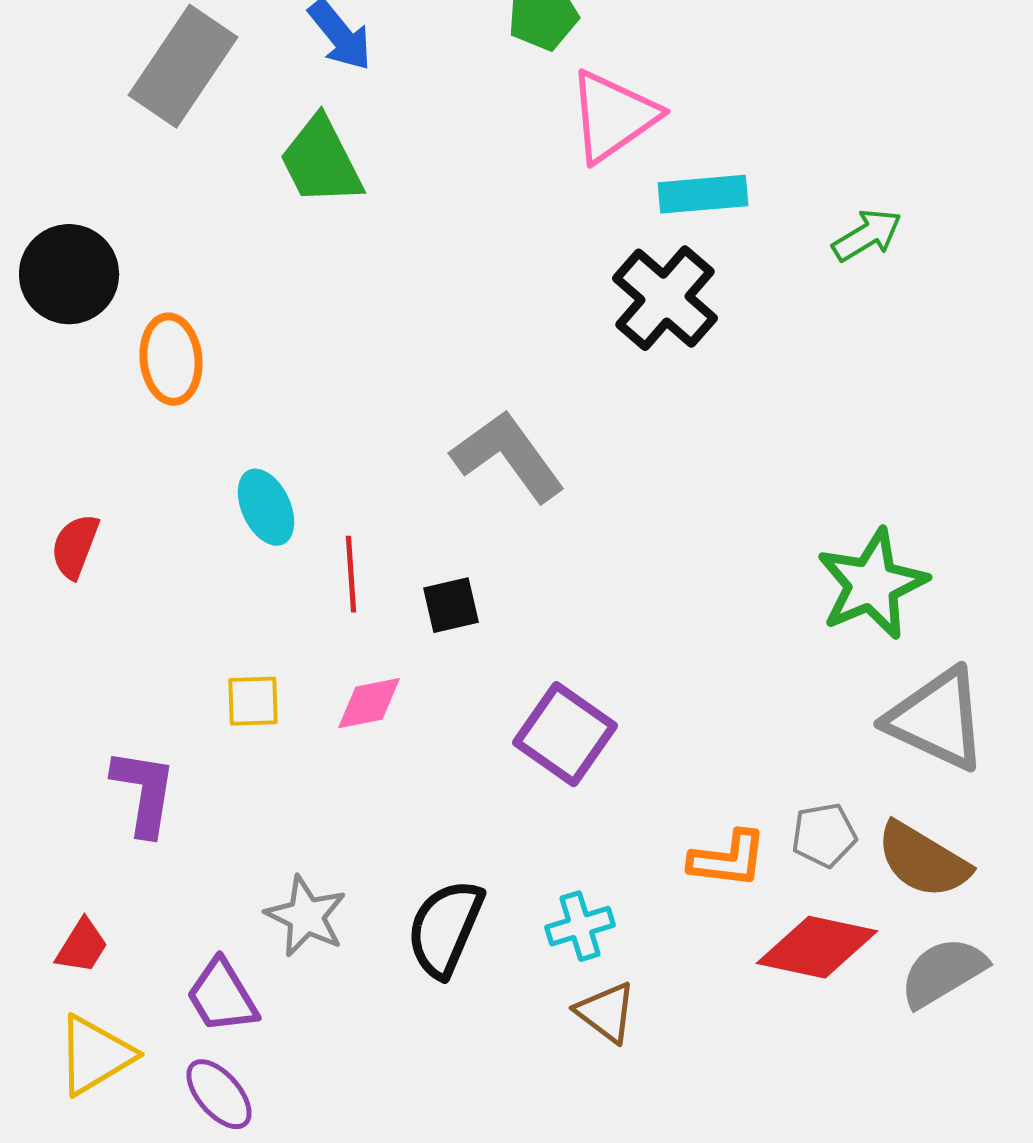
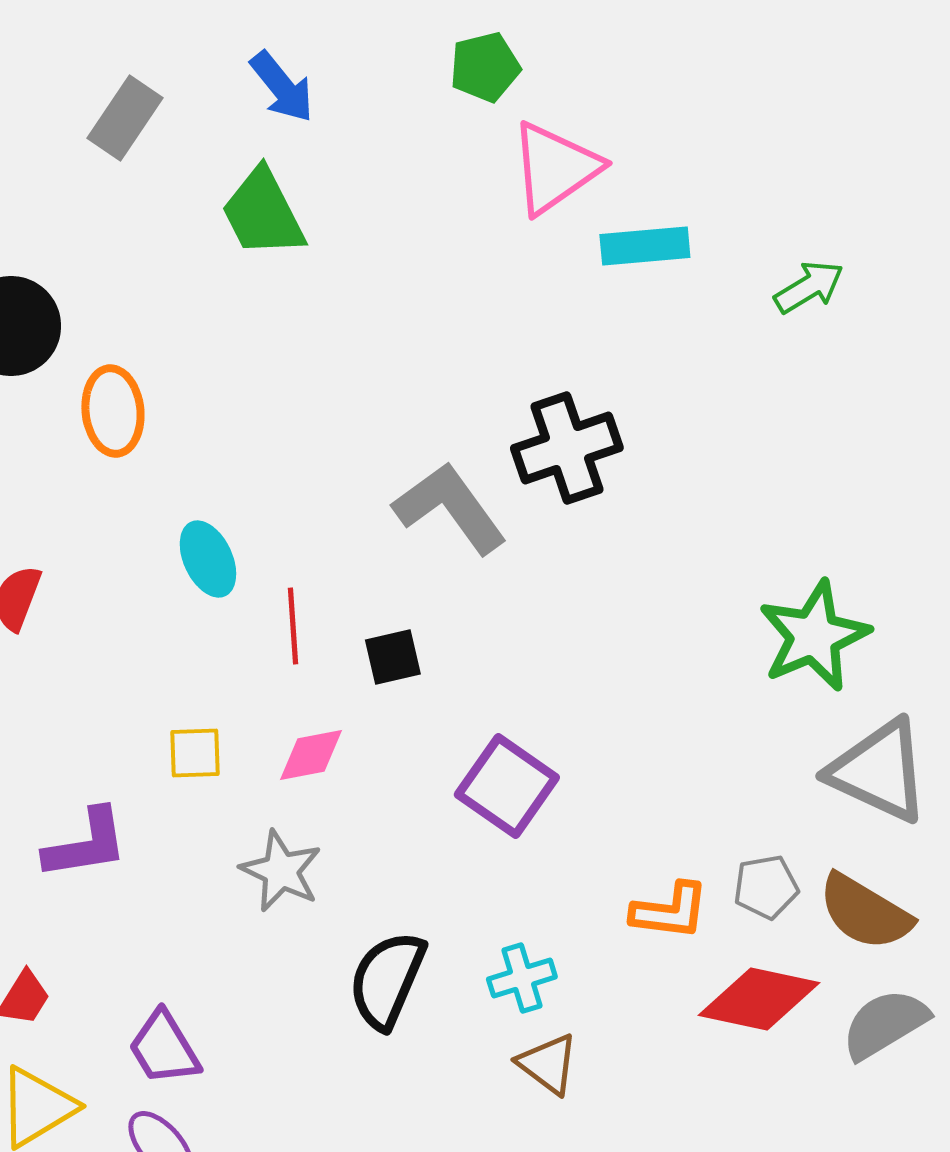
gray rectangle: (183, 66) -> (125, 118), size x0.7
black cross: (665, 298) -> (567, 448), moved, turned 30
purple L-shape: (144, 792) -> (86, 844), turned 72
gray star: (306, 916) -> (281, 871), moved

